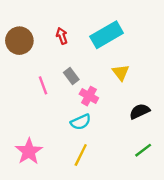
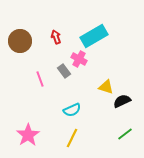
yellow triangle: (121, 72) -> (106, 87), moved, turned -35
pink cross: (89, 96) -> (79, 59), moved

